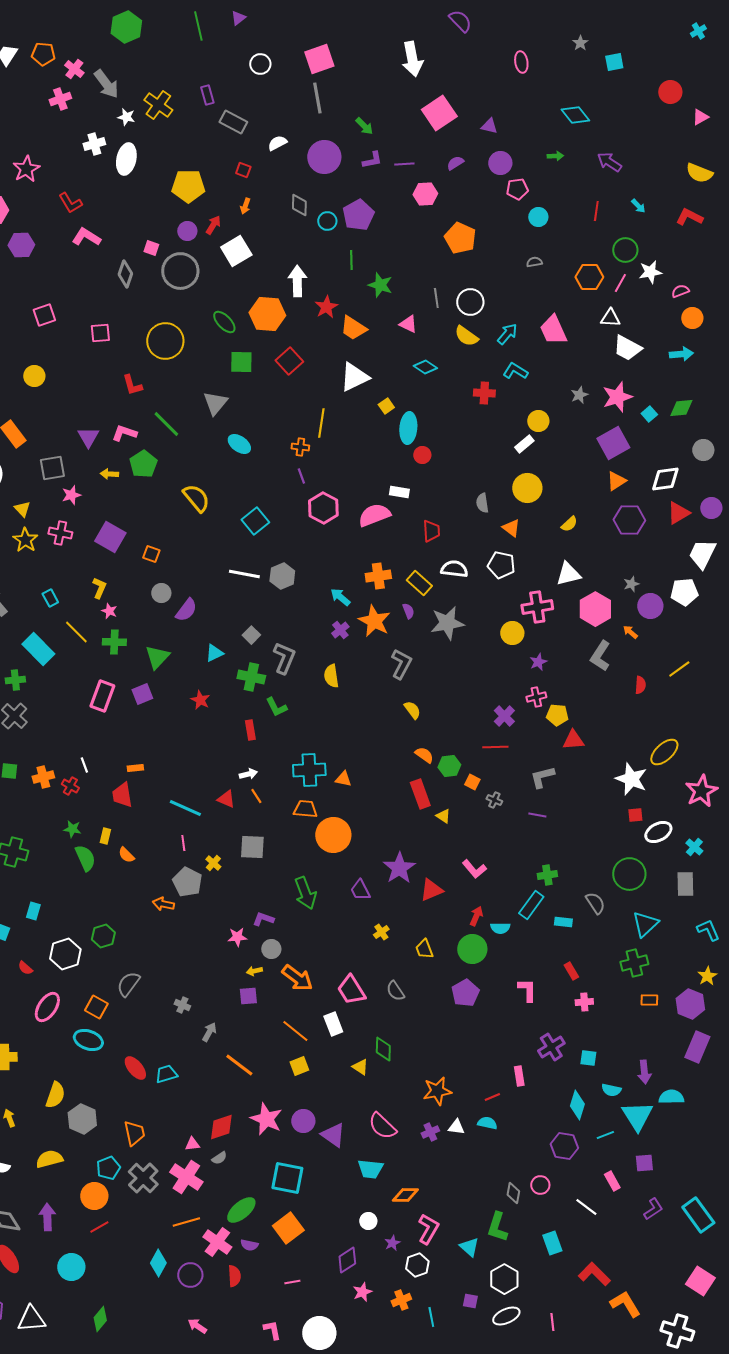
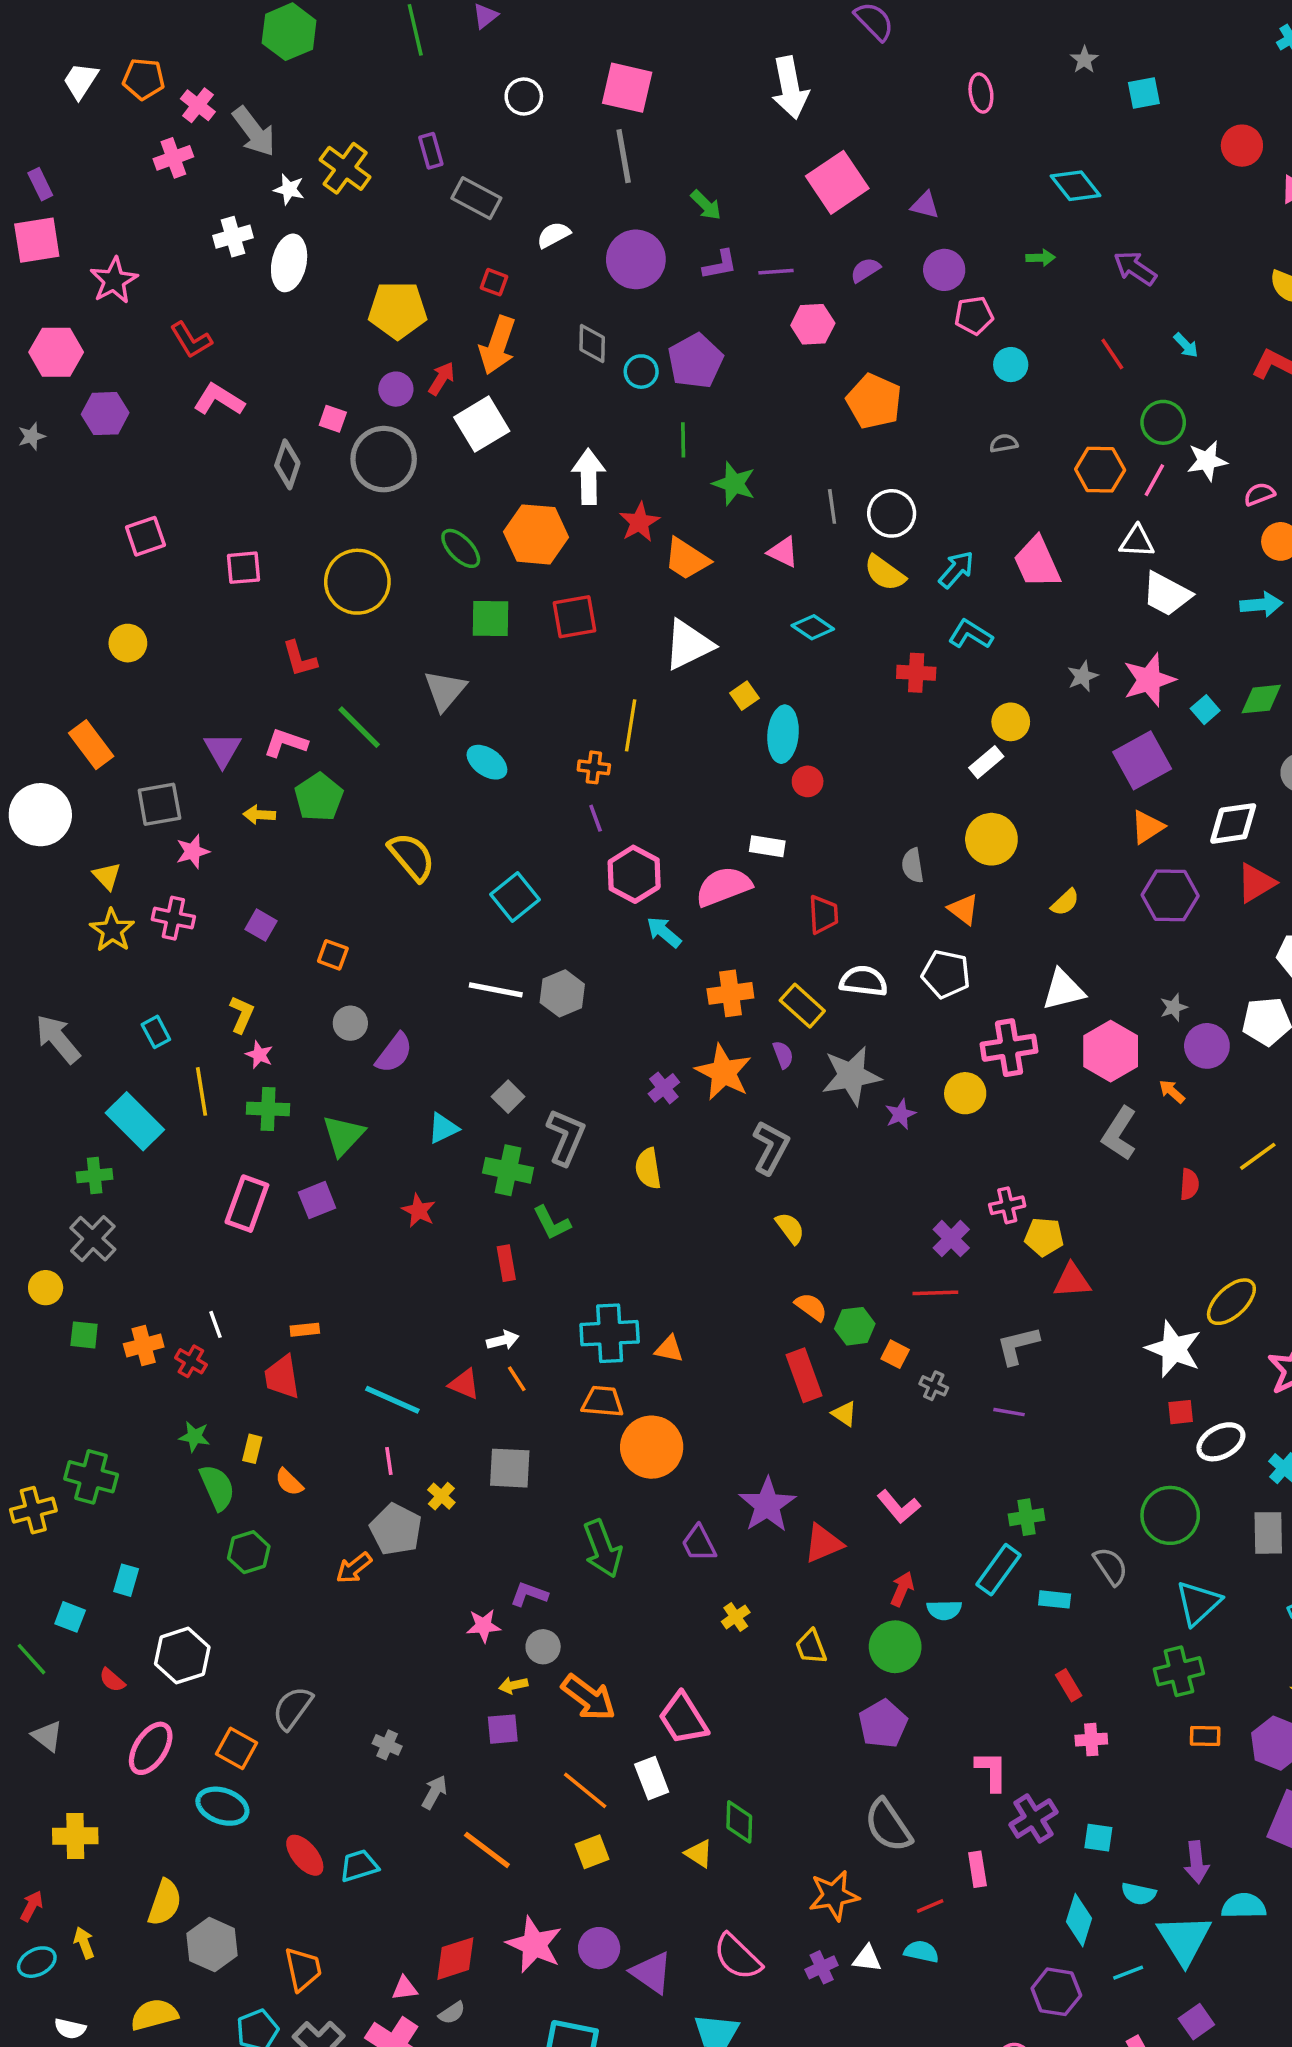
pink square: (319, 59) -> (627, 88), turned 32
orange arrow: (245, 206) -> (497, 345), size x2.0
red line: (596, 211) -> (1112, 354), turned -42
red square: (289, 361) -> (575, 617), turned 32
purple square: (110, 537) -> (261, 925), size x0.6
cyan arrow: (340, 597) -> (664, 932), moved
yellow line: (76, 632) -> (201, 1091), turned 36
purple star: (538, 662) -> (900, 1114), moved
orange arrow: (163, 904) -> (354, 1568), turned -50
green hexagon: (103, 936) -> (249, 1552), moved
pink L-shape: (527, 990) -> (991, 1771), moved
gray semicircle: (395, 991) -> (888, 1825), moved, size x1.5
purple square: (644, 1163) -> (1196, 2022), turned -30

